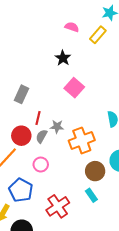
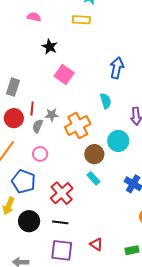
pink semicircle: (72, 27) -> (34, 17), moved
yellow rectangle: (98, 35) -> (81, 20), turned 60
red circle: (21, 136) -> (14, 118), moved

